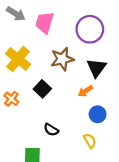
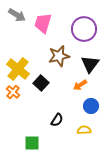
yellow cross: (18, 59) -> (18, 69), moved
black semicircle: (51, 130) -> (57, 120), moved, turned -88
yellow semicircle: (90, 141) -> (84, 130), turned -64

